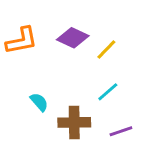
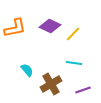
cyan line: (108, 92) -> (74, 63), turned 49
brown cross: (74, 122) -> (51, 84), turned -30

